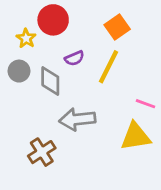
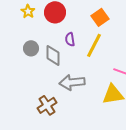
yellow star: (26, 38) -> (28, 11), moved
purple semicircle: (74, 58) -> (70, 39), turned 104

